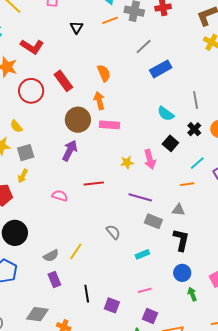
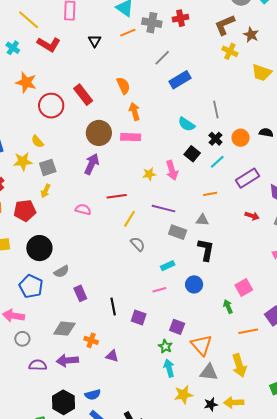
red L-shape: (32, 47) -> (49, 44), moved
orange arrow: (99, 101) -> (135, 111), moved
cyan line: (197, 163) -> (217, 162), moved
yellow line: (76, 251) -> (130, 219), moved
gray semicircle: (51, 256) -> (61, 272), moved
blue circle: (182, 273) -> (194, 284), moved
pink line: (145, 290) -> (159, 290), moved
green arrow: (192, 294) -> (228, 306), moved

